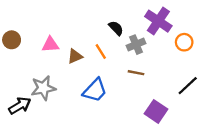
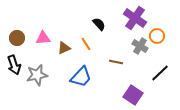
brown circle: (12, 40) -> (17, 38), moved
gray cross: (136, 45) -> (140, 46), moved, turned -35
black arrow: (20, 106) -> (14, 65), moved, turned 102

